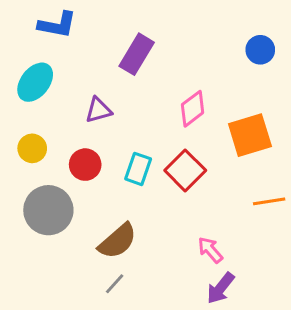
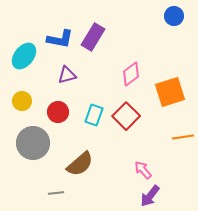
blue L-shape: (57, 25) -> (60, 39), moved
blue circle: (260, 50) -> (174, 16), moved
gray line: (115, 284) -> (56, 193), moved, turned 42

